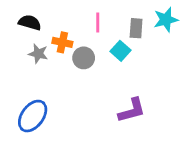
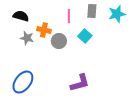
gray rectangle: (136, 28) -> (92, 11), moved
purple L-shape: (132, 110) -> (80, 83), moved

